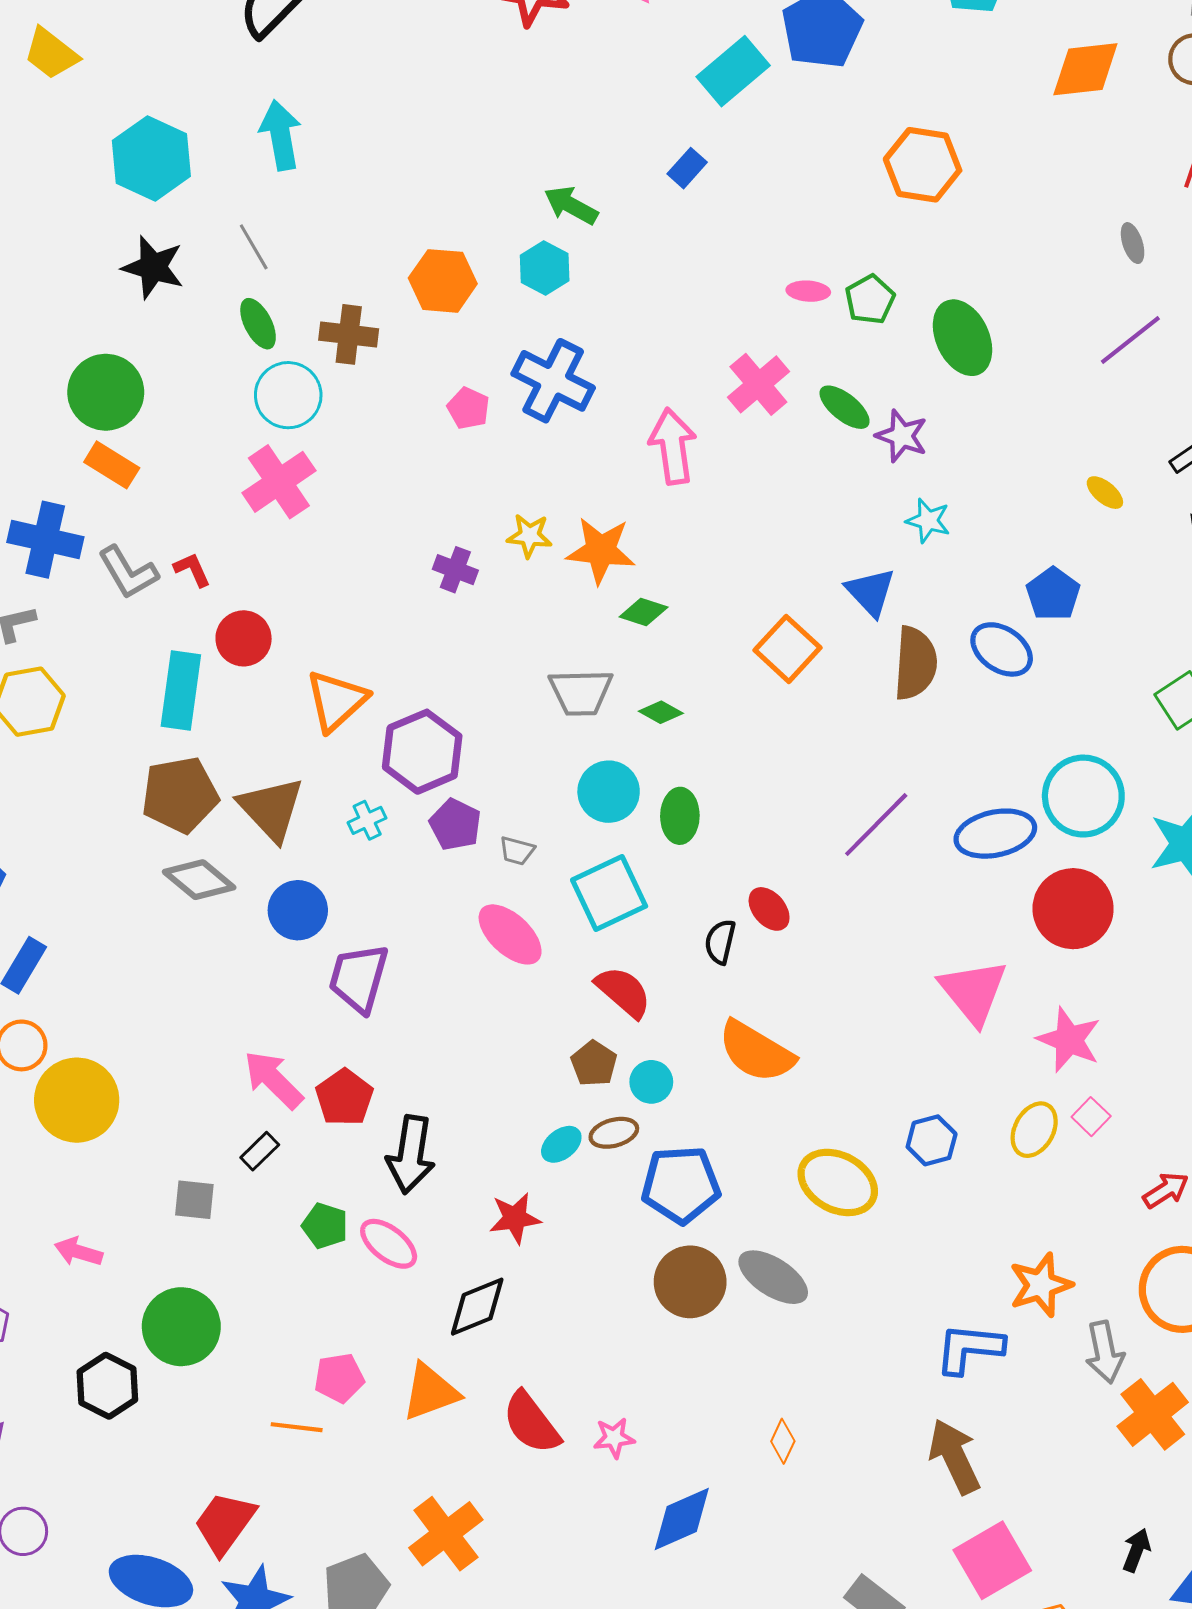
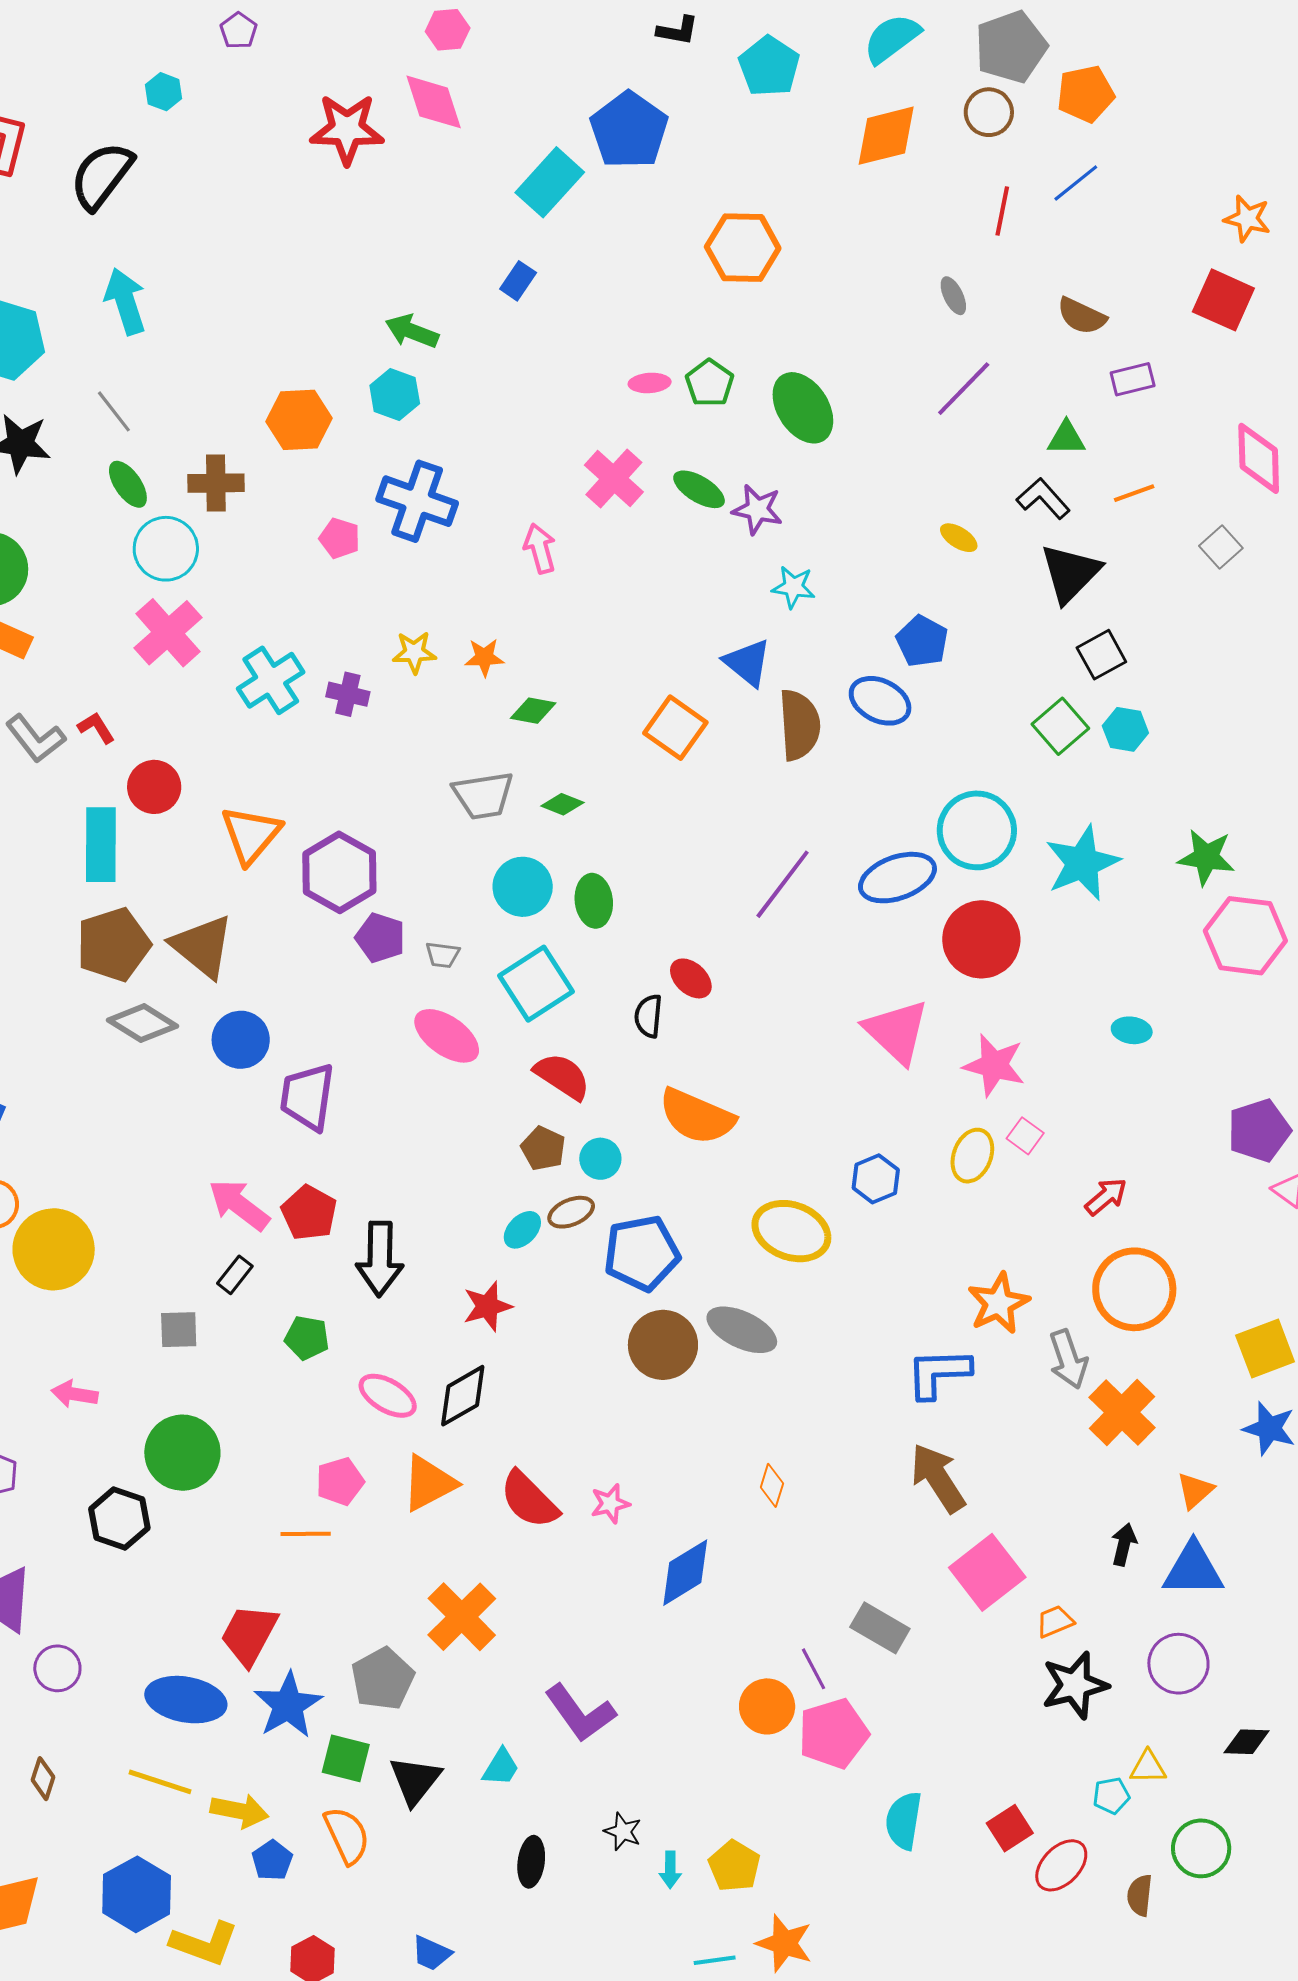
pink arrow: (673, 446) -> (540, 549), size x0.7
orange star: (601, 550) -> (484, 657), size x0.6
cyan cross: (367, 820) -> (271, 680), moved, size x1.8
pink ellipse: (389, 1244) -> (388, 1396), moved

